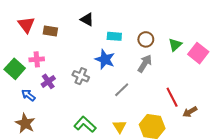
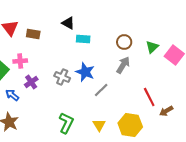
cyan rectangle: (114, 36) -> (83, 39), moved
blue star: (105, 59) -> (85, 72), moved
green L-shape: (85, 124) -> (66, 123), turned 75

